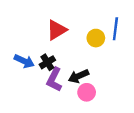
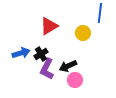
blue line: (115, 29) -> (100, 13), moved
blue arrow: (24, 61) -> (21, 53), turned -42

